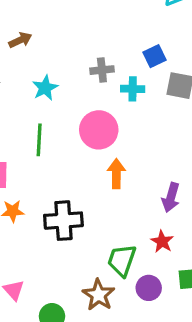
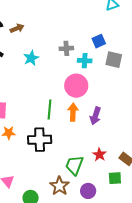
pink circle: (99, 130) -> (76, 86), moved
green line: (39, 140) -> (50, 109), moved
purple arrow: (171, 197) -> (95, 116), moved
purple circle: (149, 288) -> (88, 191), moved

